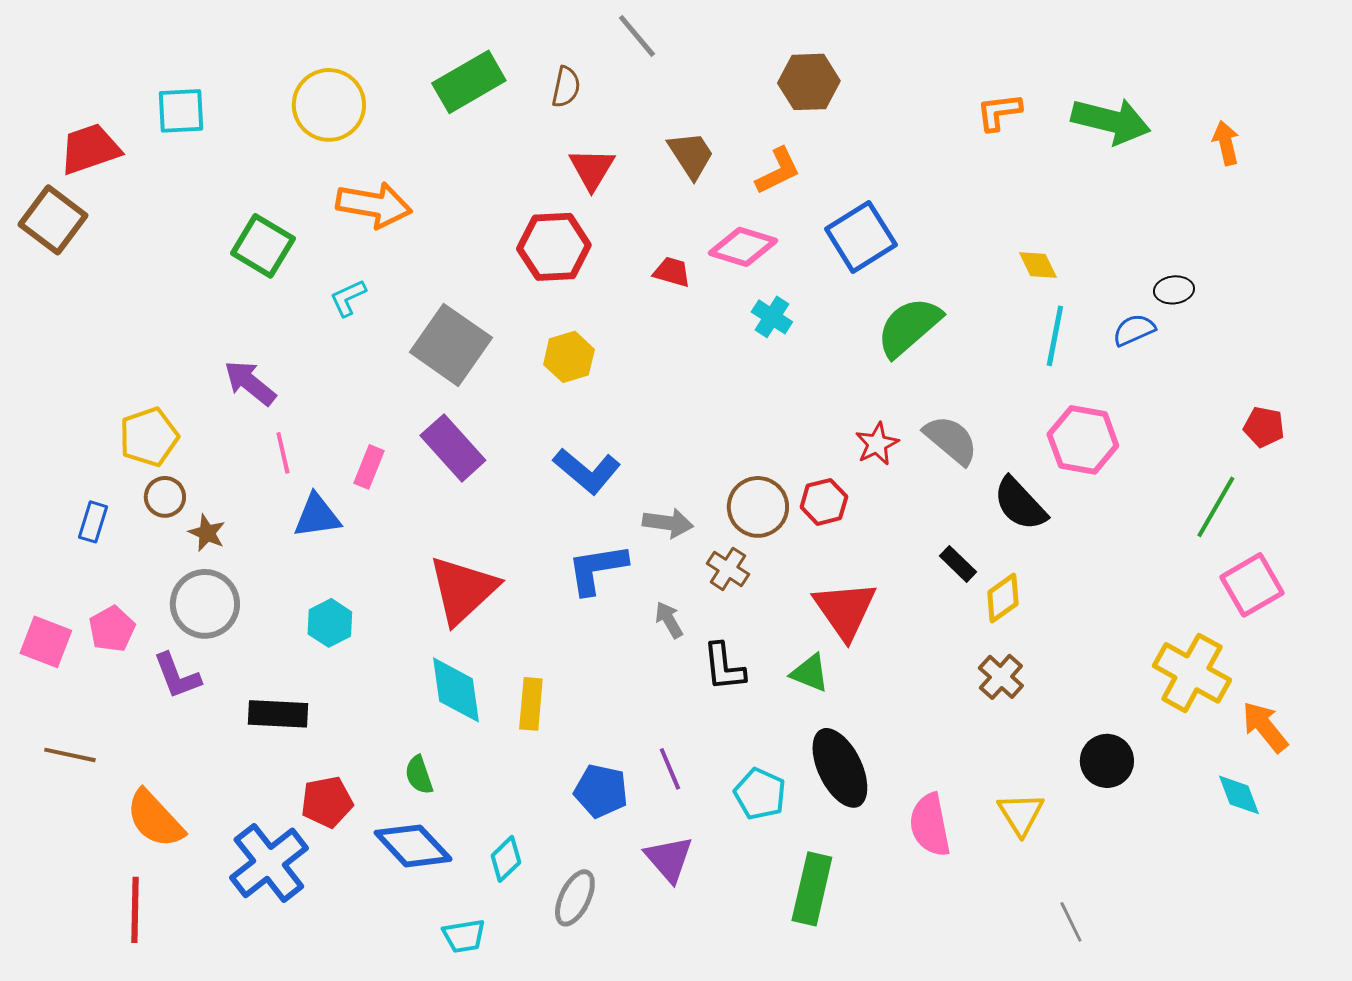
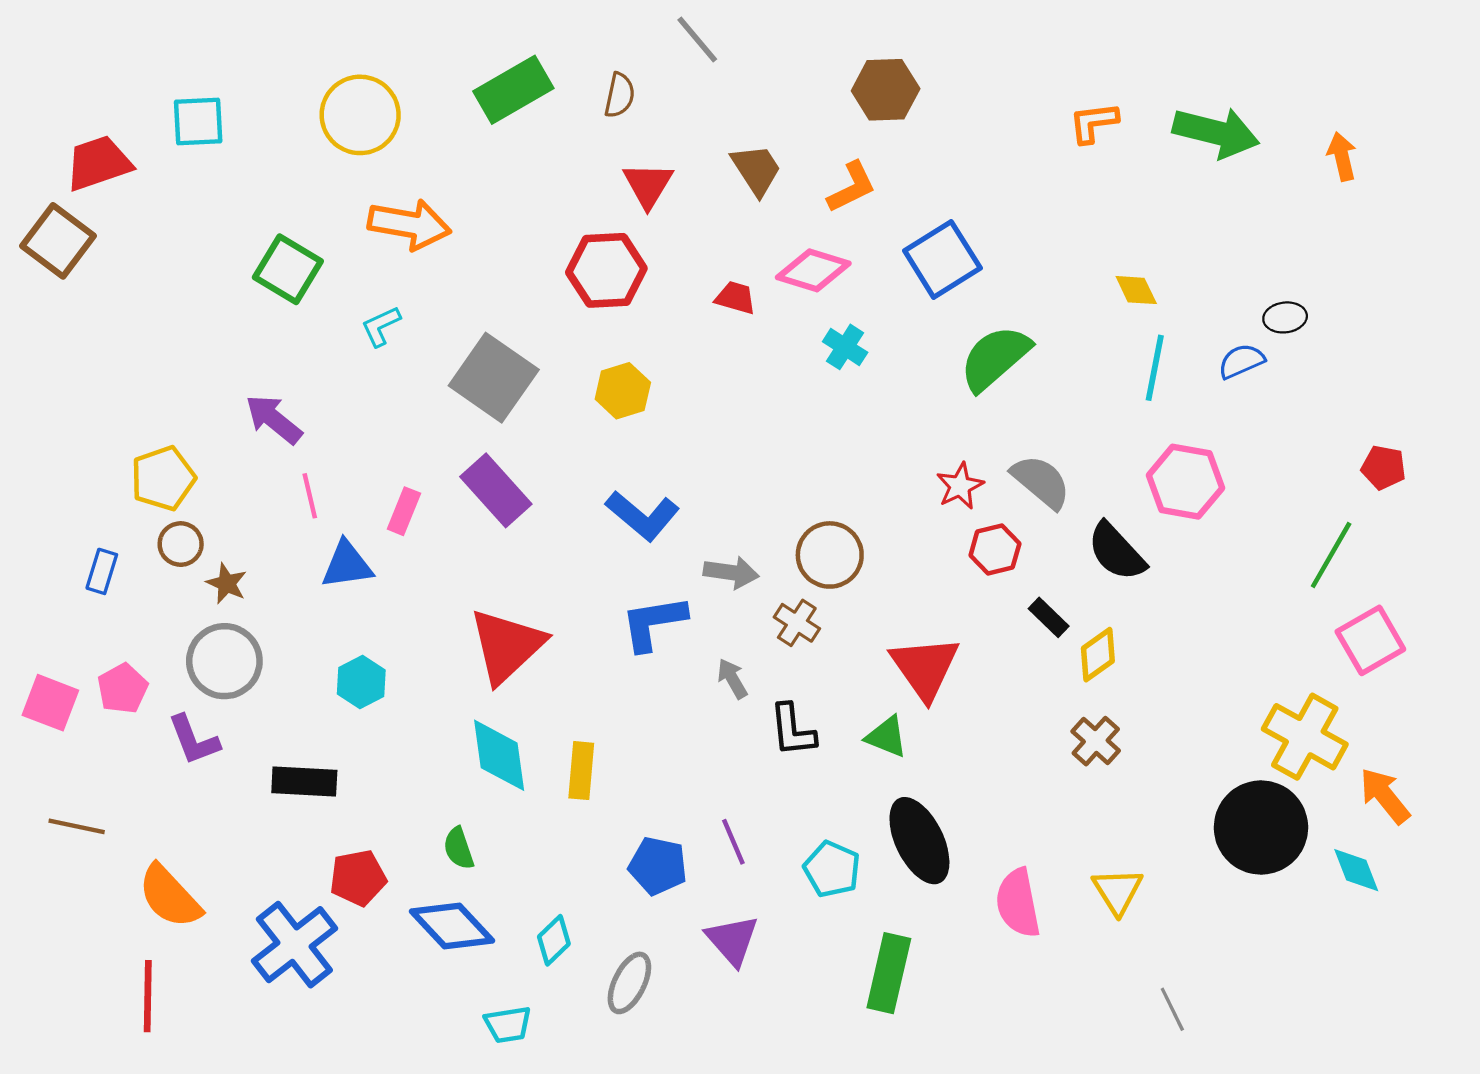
red hexagon: (824, 502) -> (995, 549), moved
black circle: (1107, 761) -> (1261, 828), moved, size x1.6

